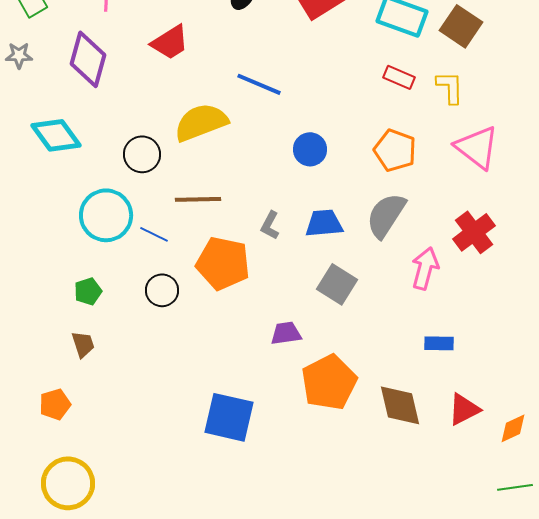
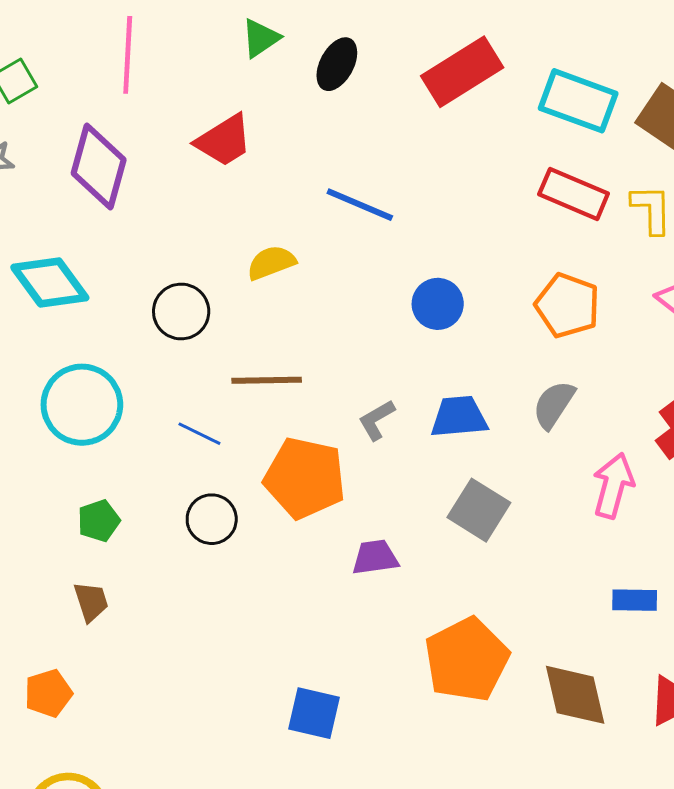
red rectangle: (399, 77) -> (574, 194), size x1.4
yellow semicircle: (201, 122) -> (271, 263), size x0.6
cyan circle: (106, 215) -> (82, 405), moved
gray semicircle: (386, 215) -> (554, 405), size x0.7
gray L-shape: (270, 225) -> (377, 420), turned 32
purple trapezoid: (286, 333) -> (375, 557), moved
blue square: (229, 417) -> (314, 713), size x0.7

